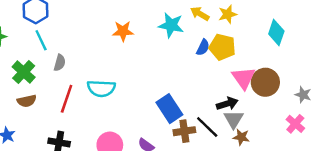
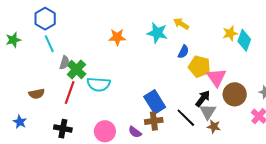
yellow star: (228, 14) -> (230, 33), moved
yellow pentagon: (222, 47) -> (199, 67), moved
green cross: (24, 72) -> (76, 69), moved
brown circle: (265, 82) -> (235, 94), moved
black arrow: (227, 104) -> (203, 99), turned -36
brown cross: (184, 131) -> (154, 121), moved

